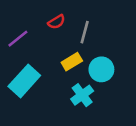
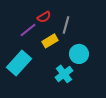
purple line: (18, 39) -> (28, 30), moved
yellow rectangle: (72, 62) -> (50, 41), moved

